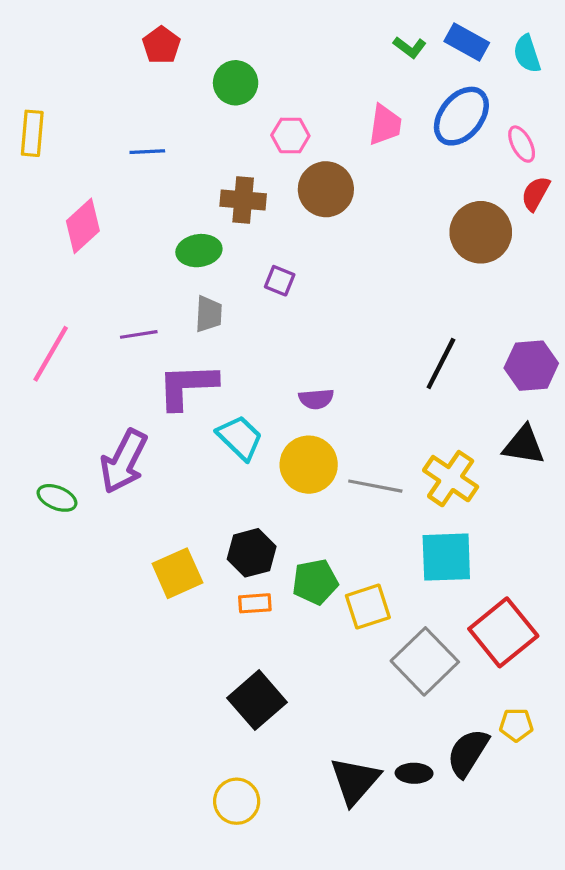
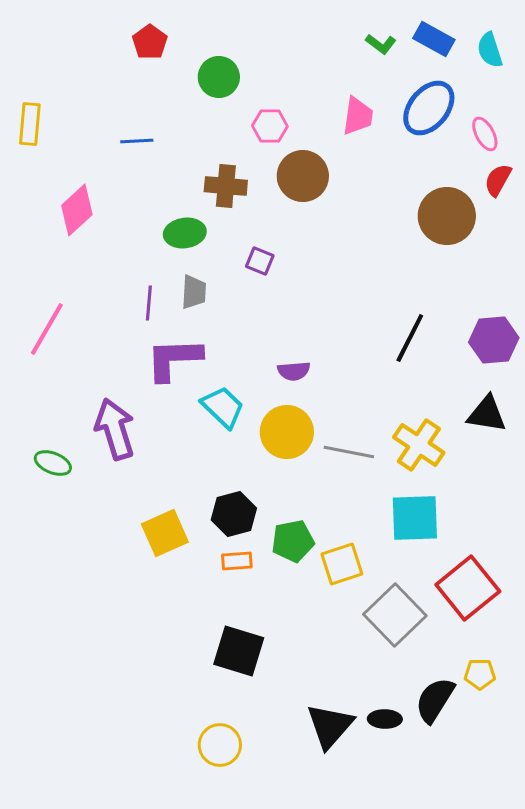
purple line: (139, 334) -> (149, 303), moved, turned -76
purple arrow: (124, 461) -> (115, 429), turned 136
black square: (257, 700) -> (239, 651), turned -32

